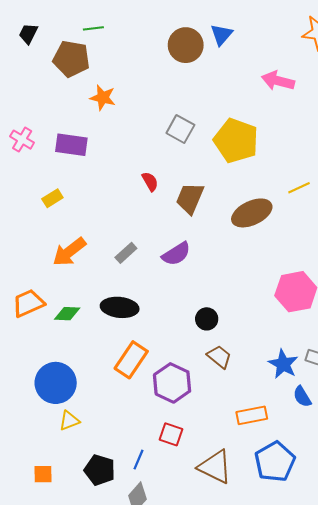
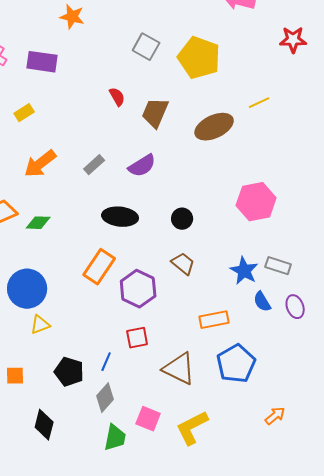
black ellipse: (120, 307) -> (120, 217), moved
black circle: (207, 319) -> (182, 219), moved
red square: (171, 434) -> (137, 338), turned -30

